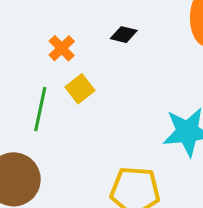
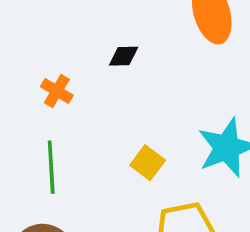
yellow square: (80, 89) -> (148, 163), moved

